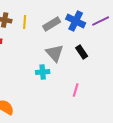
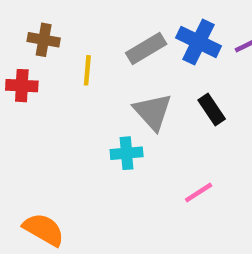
yellow line: (25, 22) -> (87, 70), moved
pink line: (76, 90) -> (199, 192), turned 40

